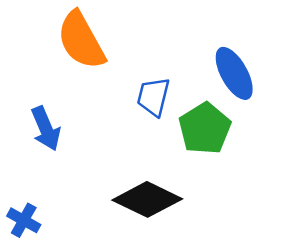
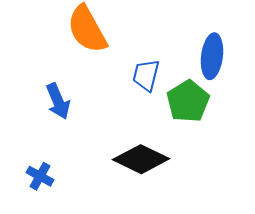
blue ellipse: (234, 73) -> (212, 56), turned 36

